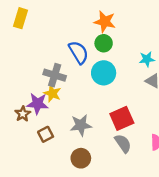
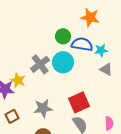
orange star: (105, 22) -> (90, 17), moved
blue semicircle: (79, 52) -> (82, 44), moved, turned -50
gray cross: (55, 75) -> (40, 64), moved, turned 36

